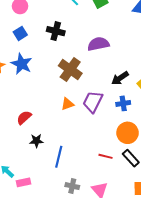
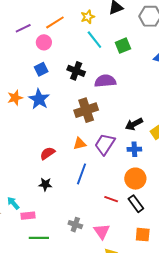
purple semicircle: (98, 44) -> (105, 81), moved
brown cross: (70, 69) -> (86, 110), turned 30
red semicircle: (24, 118) -> (47, 153), moved
black star: (36, 141) -> (45, 184), moved
blue line: (59, 157) -> (82, 174), moved

